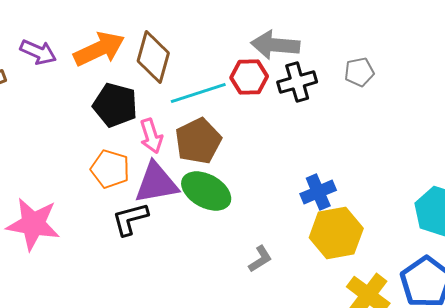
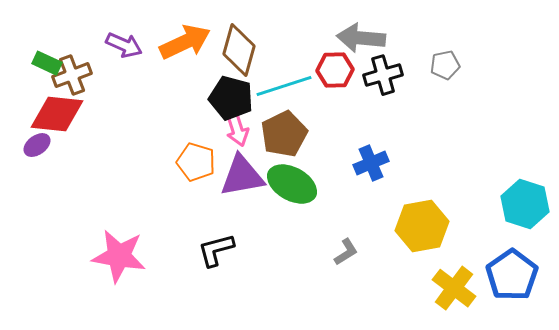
black pentagon: (115, 105) -> (231, 98), moved
blue cross: (318, 192) -> (371, 163), moved
black L-shape: (130, 219) -> (216, 250), moved
pink star: (33, 224) -> (119, 256), moved

